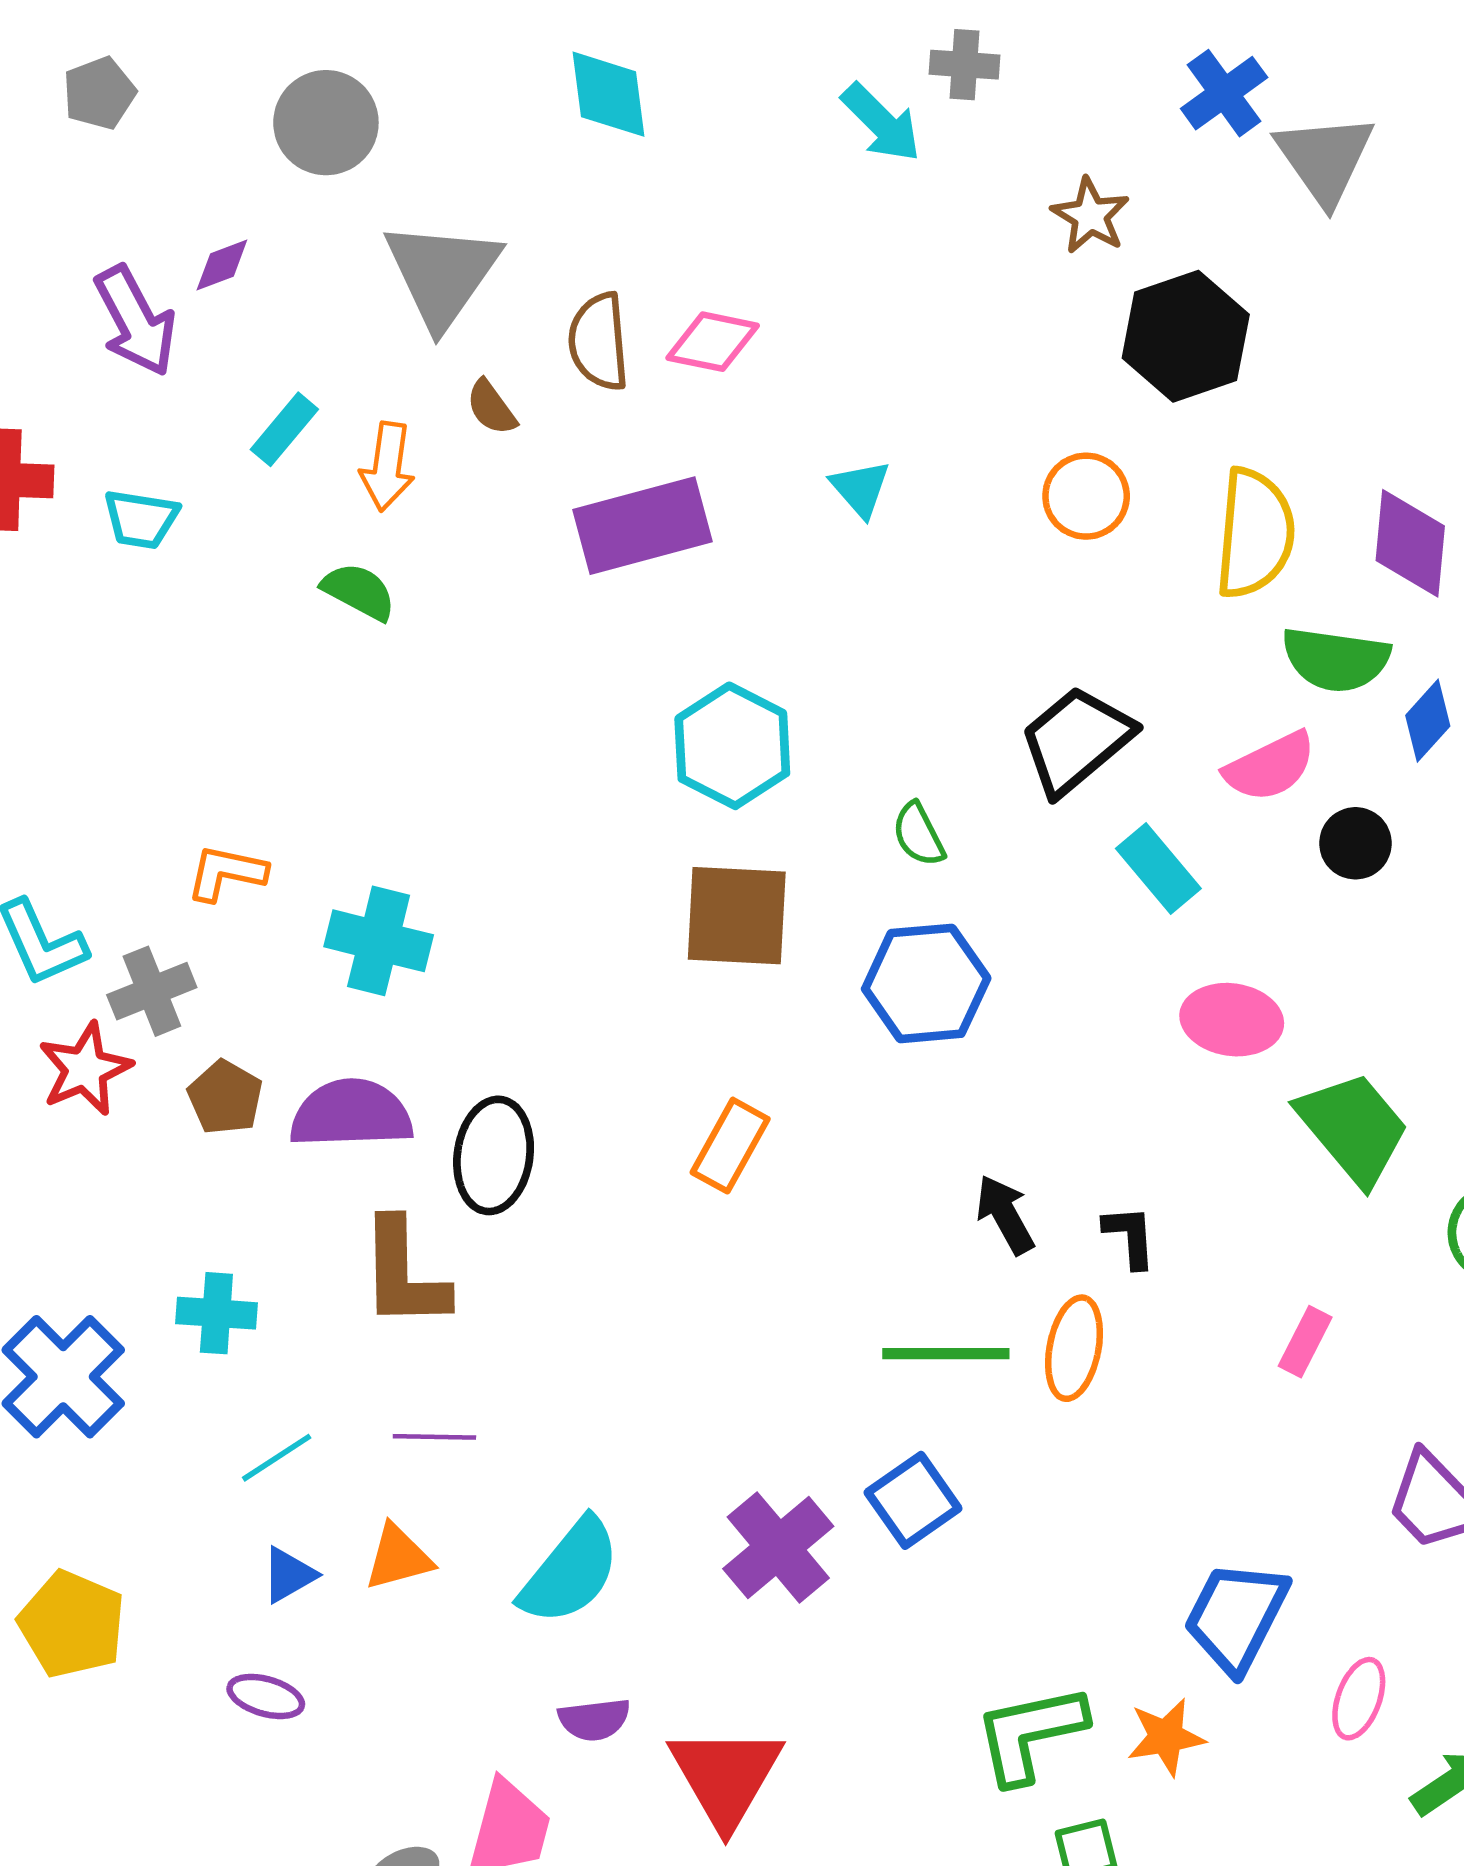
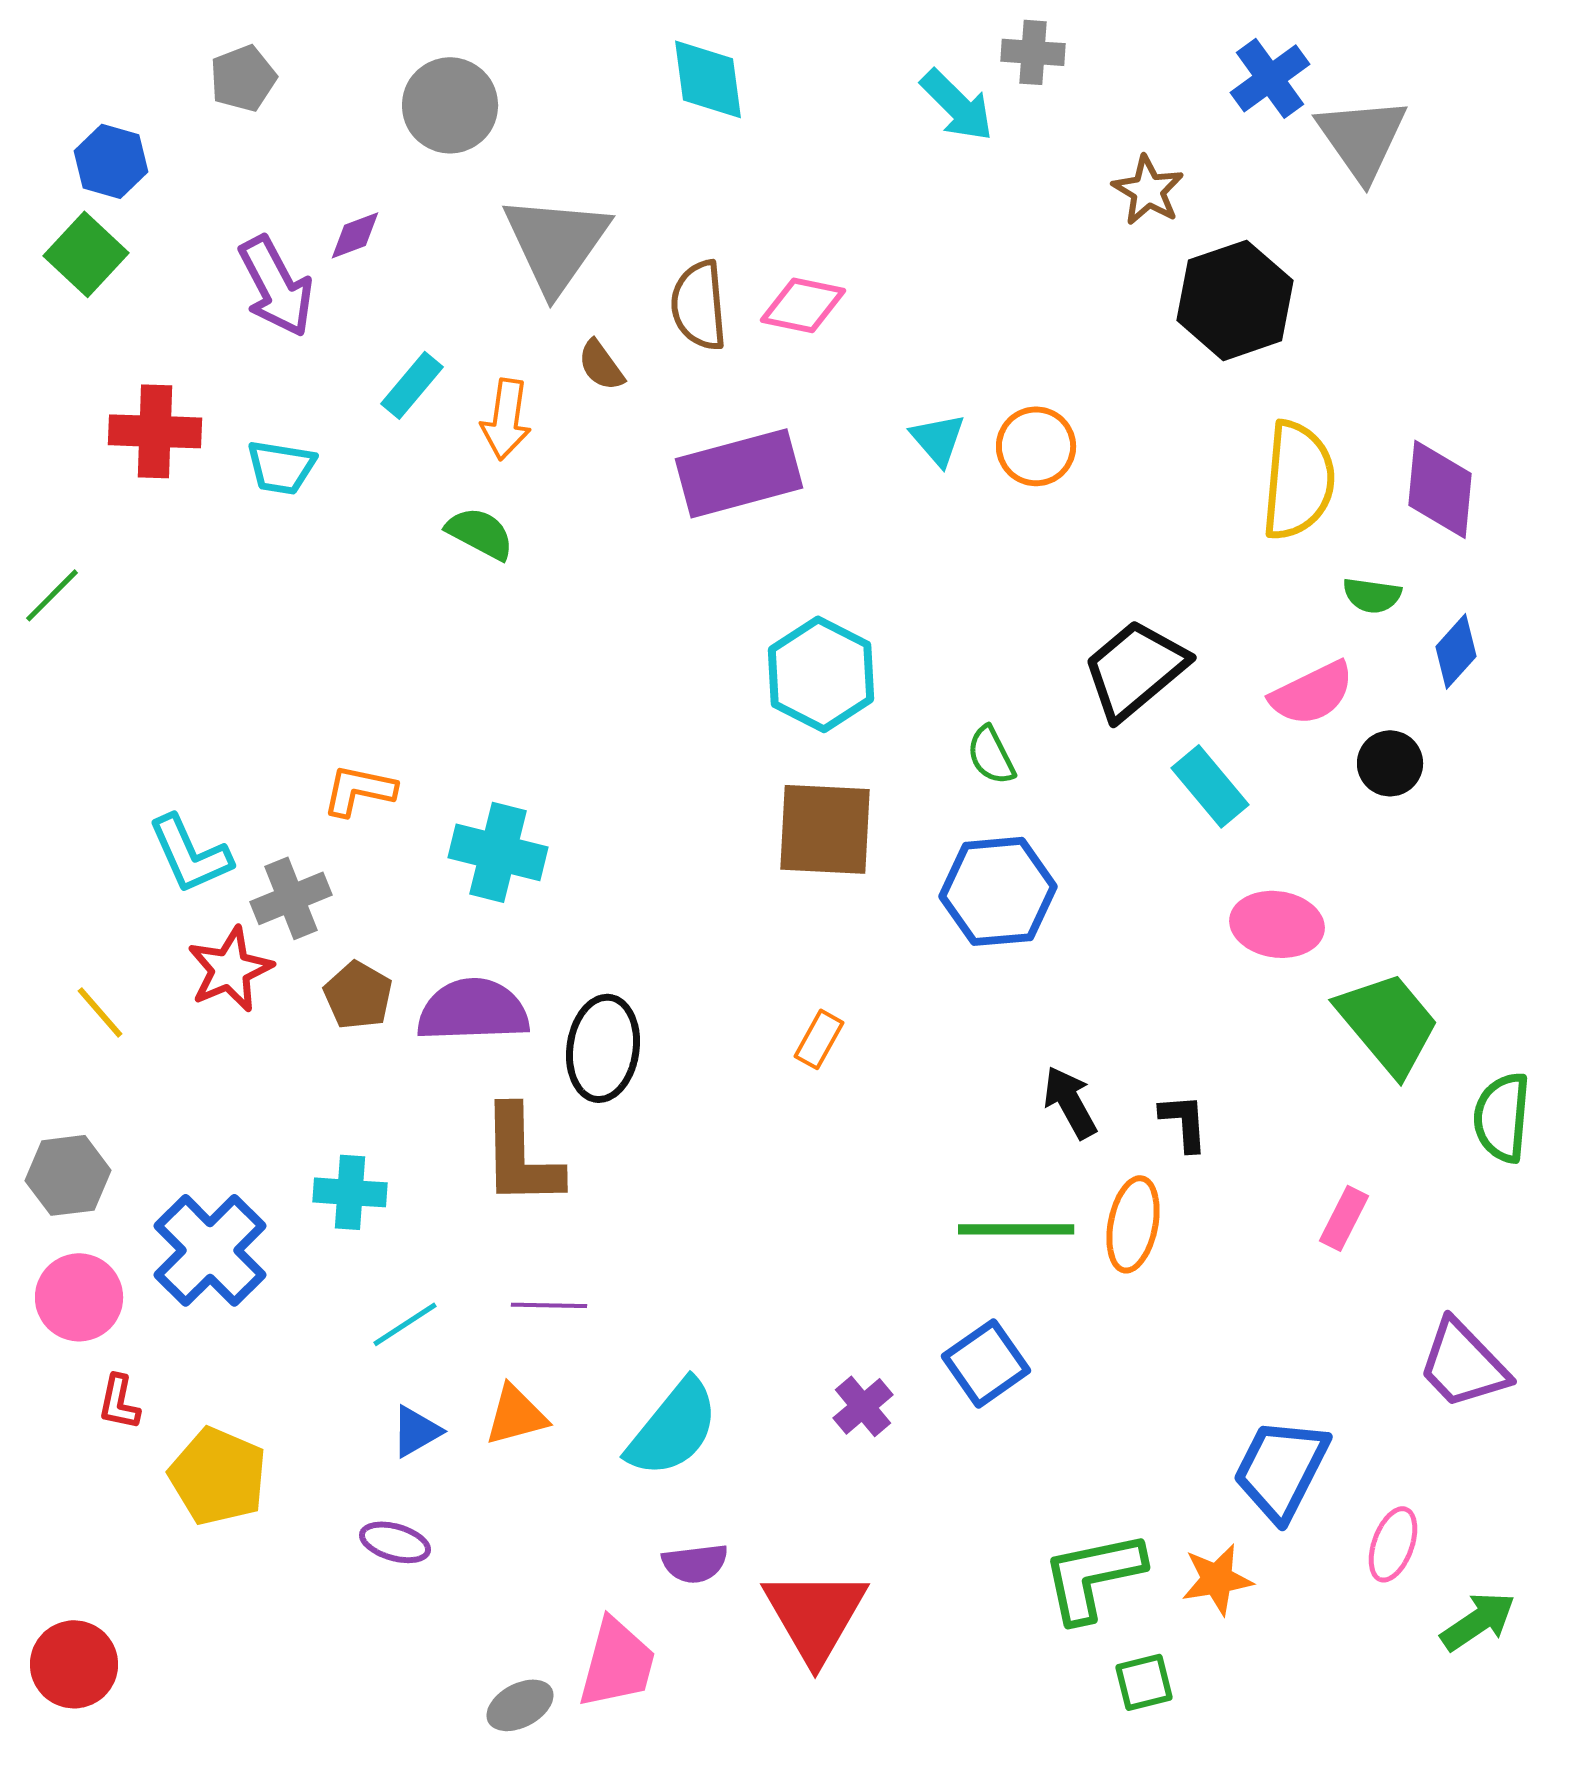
orange circle: (1086, 496) -> (1036, 446), moved
green semicircle: (1336, 659) -> (1372, 595), size x0.6
orange rectangle: (730, 1146) -> (819, 1039), size x0.7
purple cross: (778, 1548) -> (863, 1406), size x0.6

